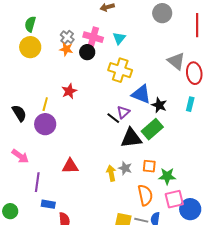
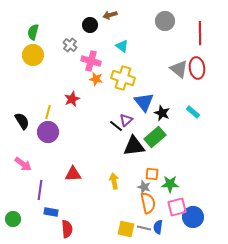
pink cross: (93, 37) -> (91, 61), moved
cyan triangle: (119, 38) -> (122, 46), turned -32
orange star: (66, 49) -> (96, 79), moved
black circle: (87, 52) -> (90, 25), moved
red ellipse: (194, 73) -> (197, 68), moved
blue triangle: (141, 94) -> (144, 102), turned 30
cyan rectangle: (190, 104) -> (193, 112), turned -64
gray star: (125, 168) -> (144, 187), moved

